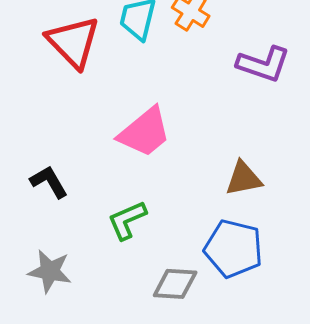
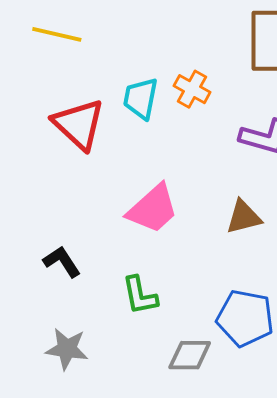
brown triangle: (244, 179) -> (244, 217), moved
green L-shape: (127, 220) -> (140, 295), turned -75

